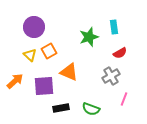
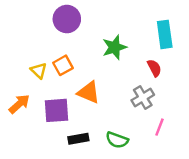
purple circle: (34, 27) -> (67, 19), moved
cyan rectangle: (114, 27) -> (165, 34), moved, size x1.5
red semicircle: (120, 53) -> (154, 68), turned -88

